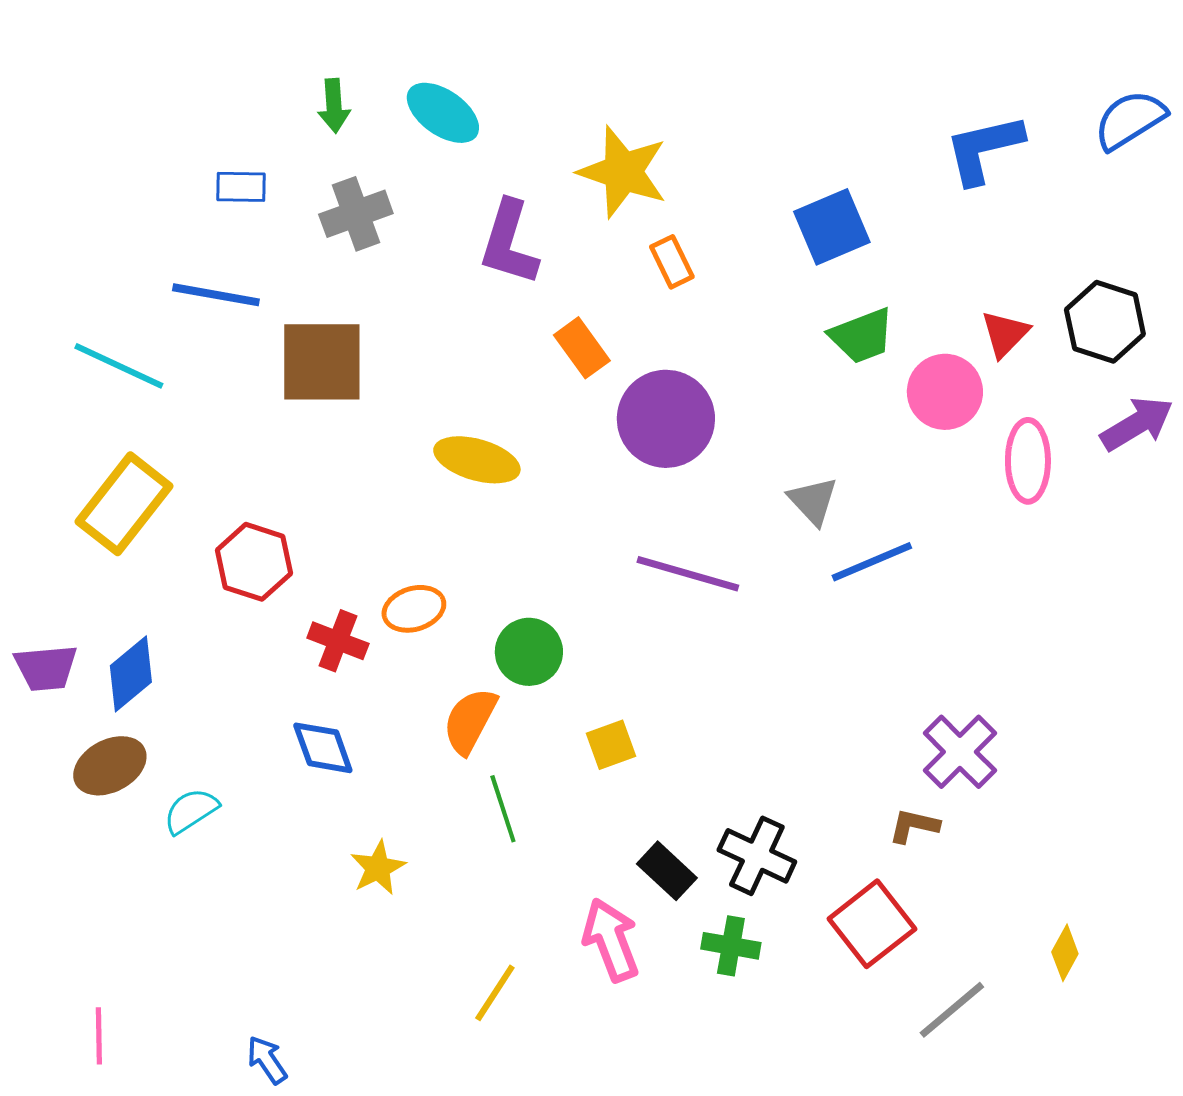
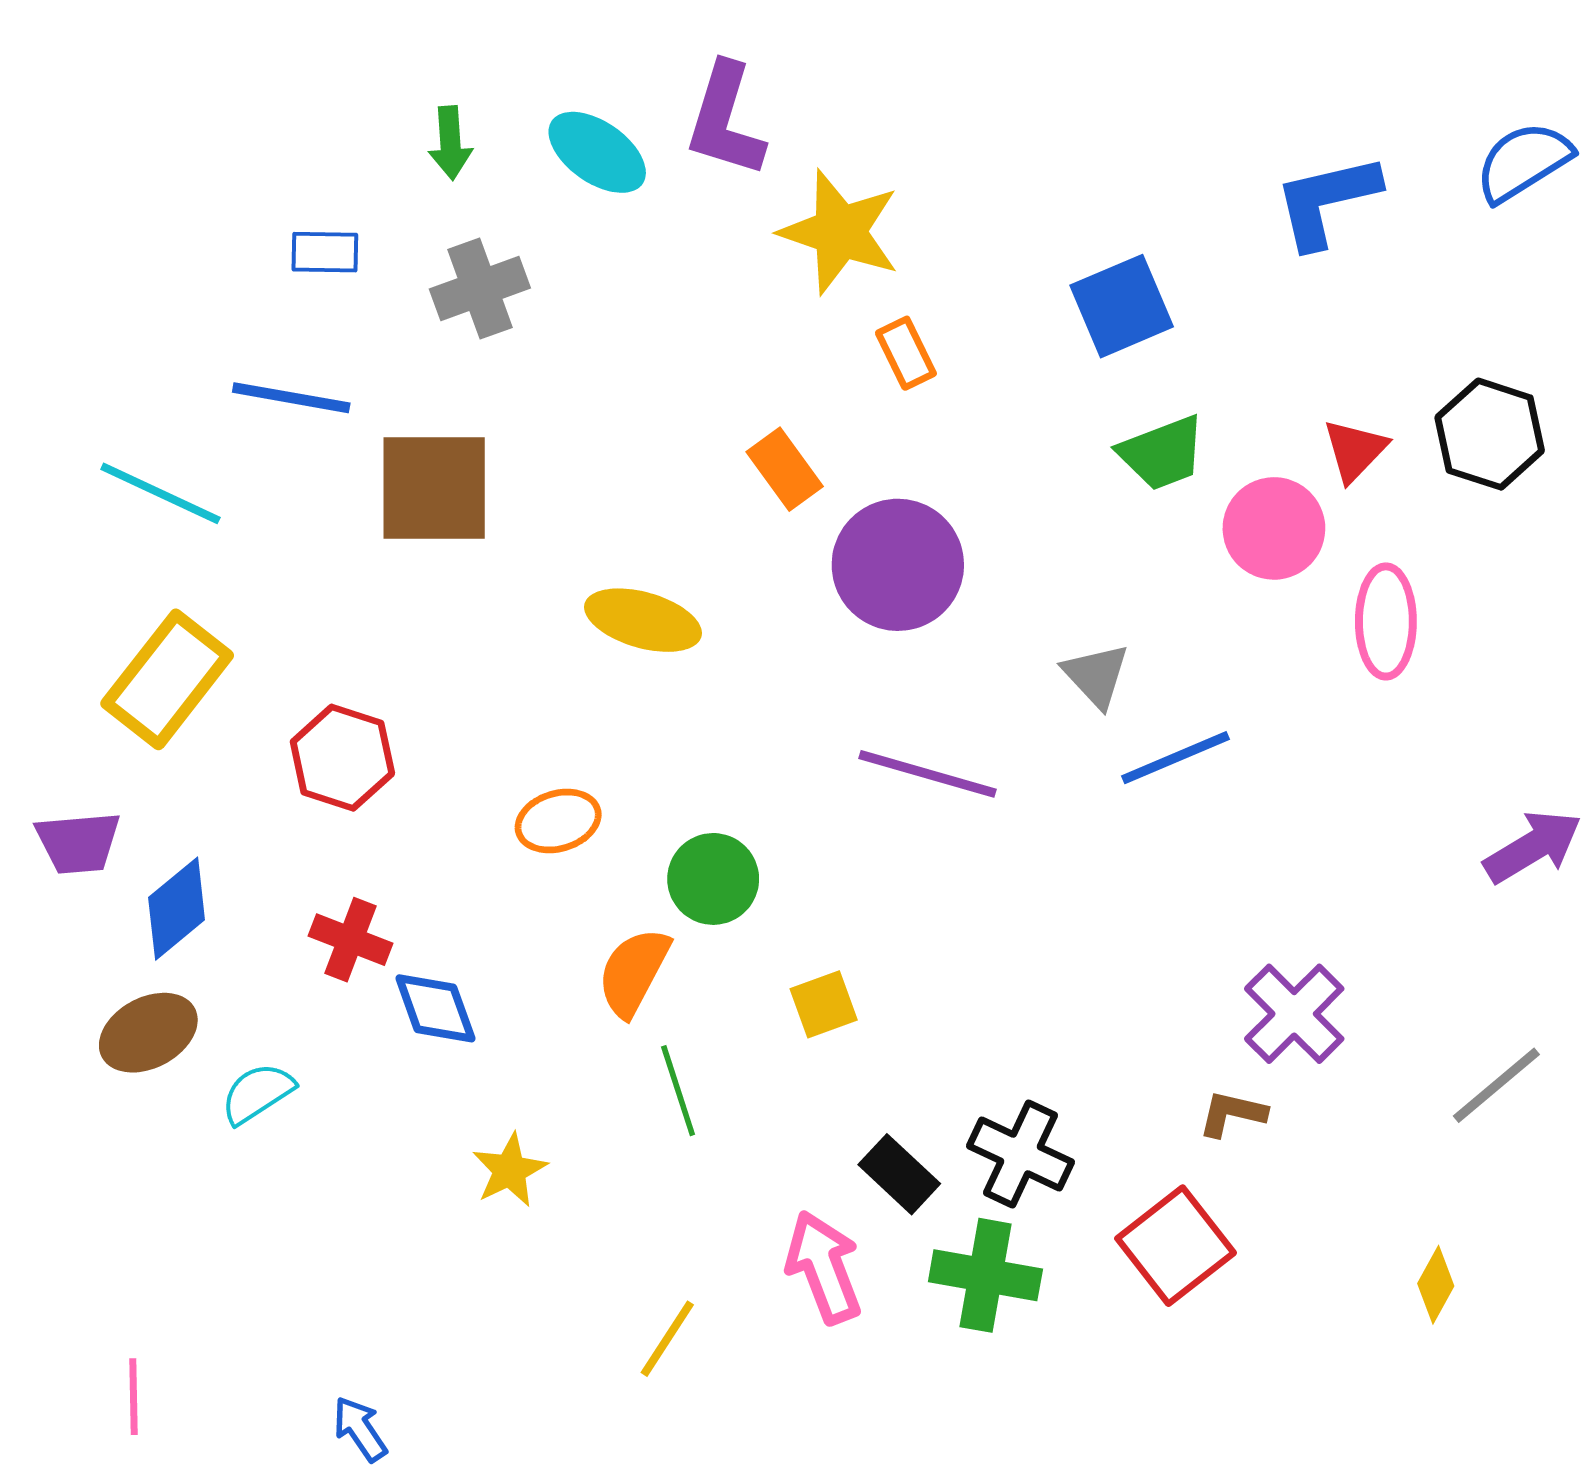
purple L-shape: (509, 243) -> (725, 120), moved
purple arrow: (1137, 424) -> (1533, 847), moved
red cross: (338, 641) -> (351, 940), moved
purple trapezoid: (46, 668) -> (78, 843), moved
green cross: (731, 946) -> (985, 1275), size x1.4
gray line: (952, 1010) -> (1496, 1085), moved

